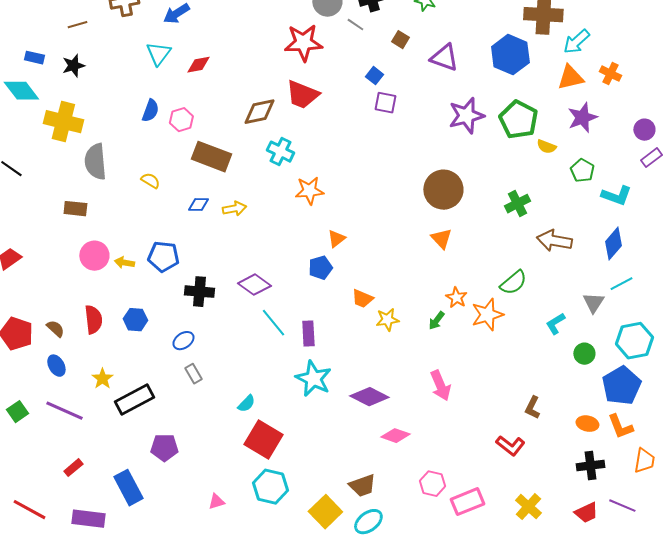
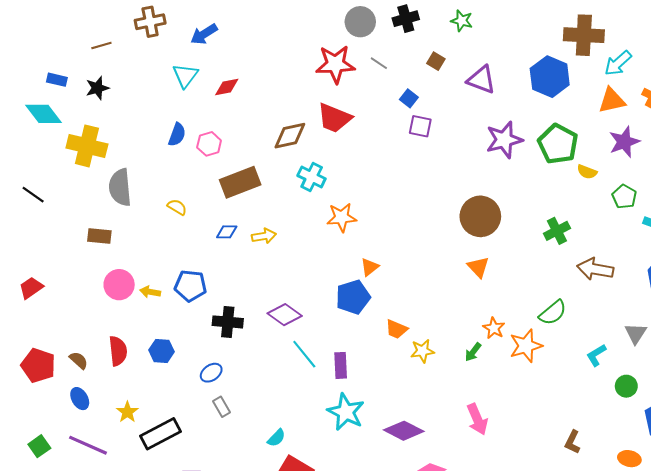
gray line: (355, 25) -> (379, 63), moved
brown rectangle: (211, 157) -> (240, 182), turned -42
blue pentagon: (320, 268) -> (353, 297), size x1.4

